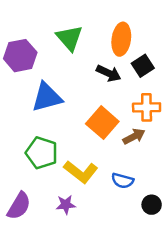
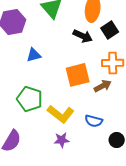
blue triangle: (47, 97) -> (34, 55), size x0.6
orange square: (102, 123) -> (78, 75), turned 35
purple star: (66, 205) -> (62, 140), moved

